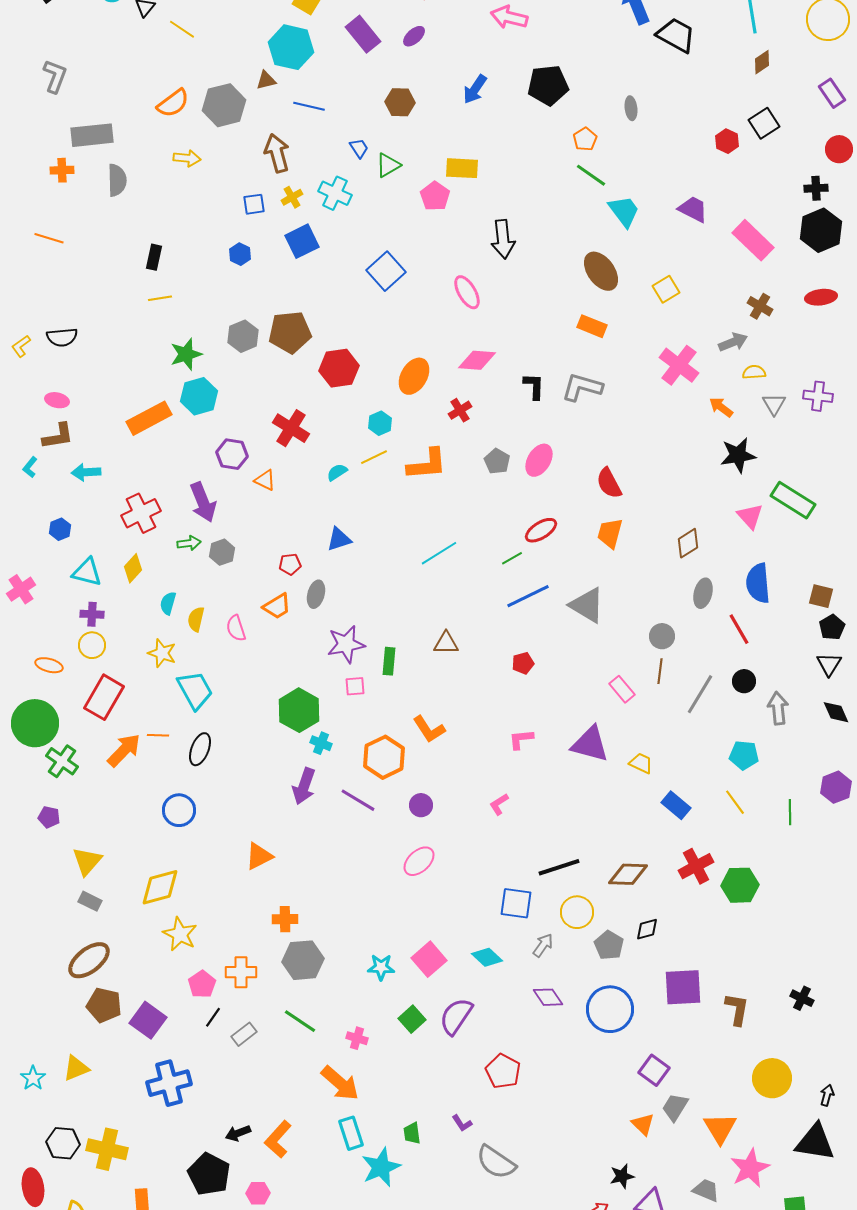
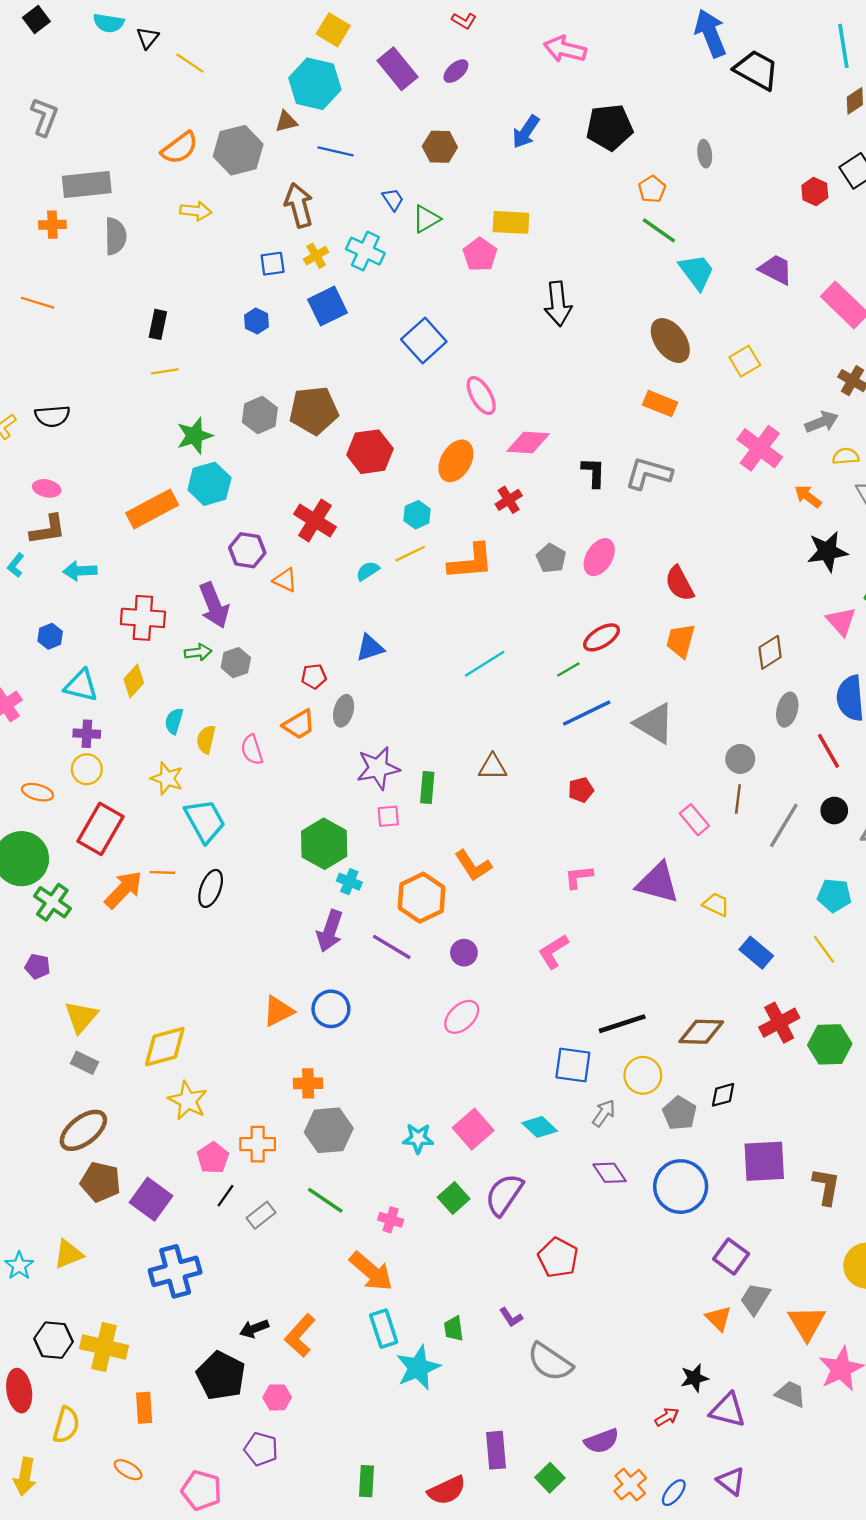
pink ellipse: (467, 292) -> (481, 396), moved
red cross: (141, 513) -> (143, 618), turned 30
pink L-shape: (499, 804) -> (553, 952), size x1.4
blue circle: (179, 810) -> (331, 1009), moved

